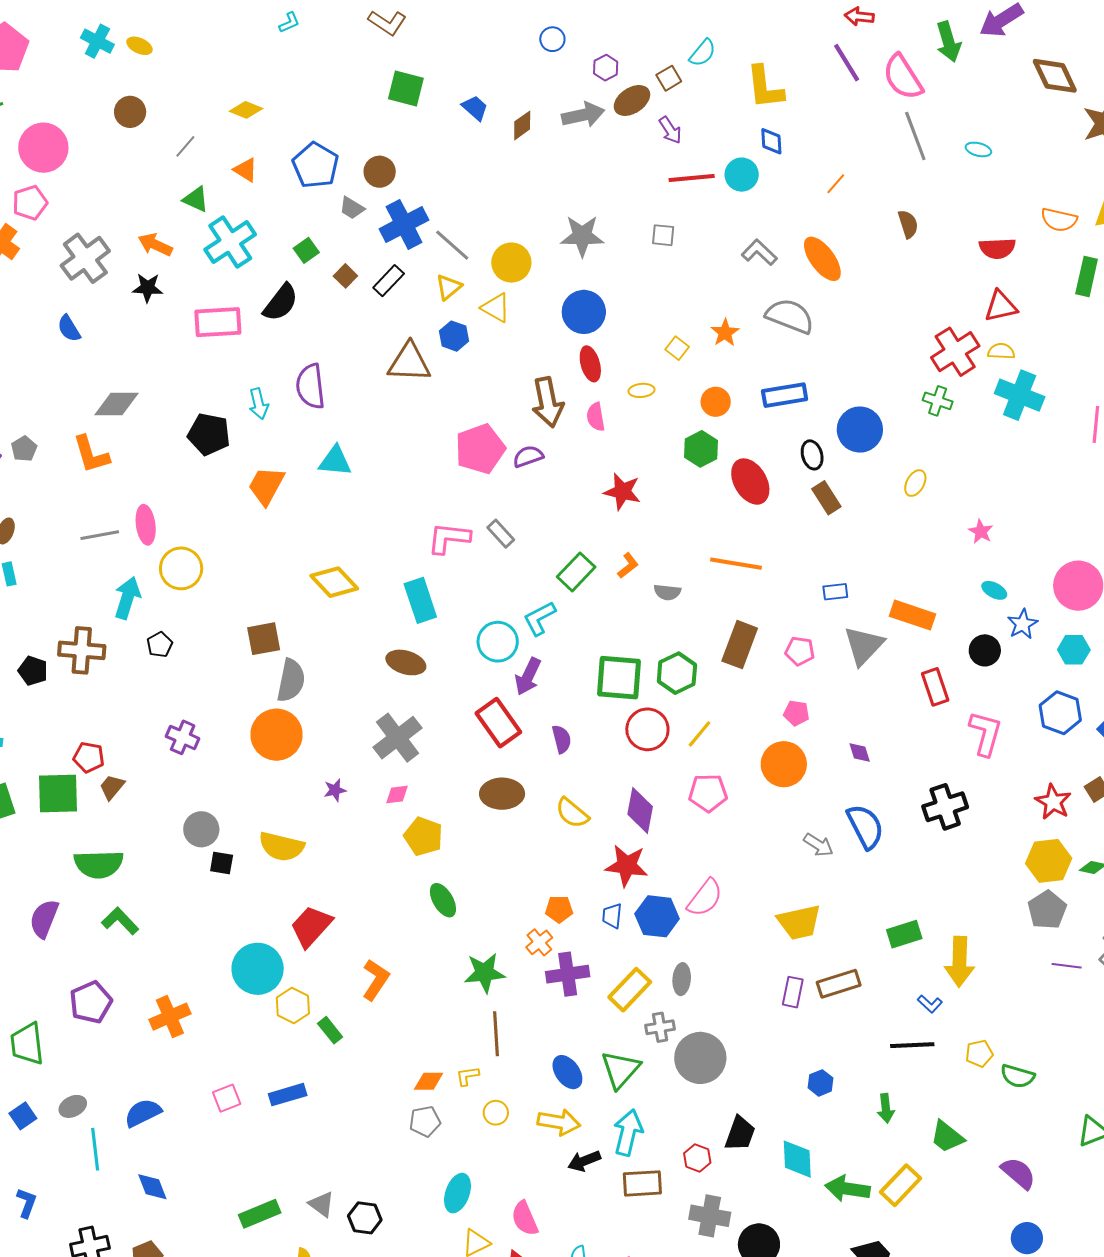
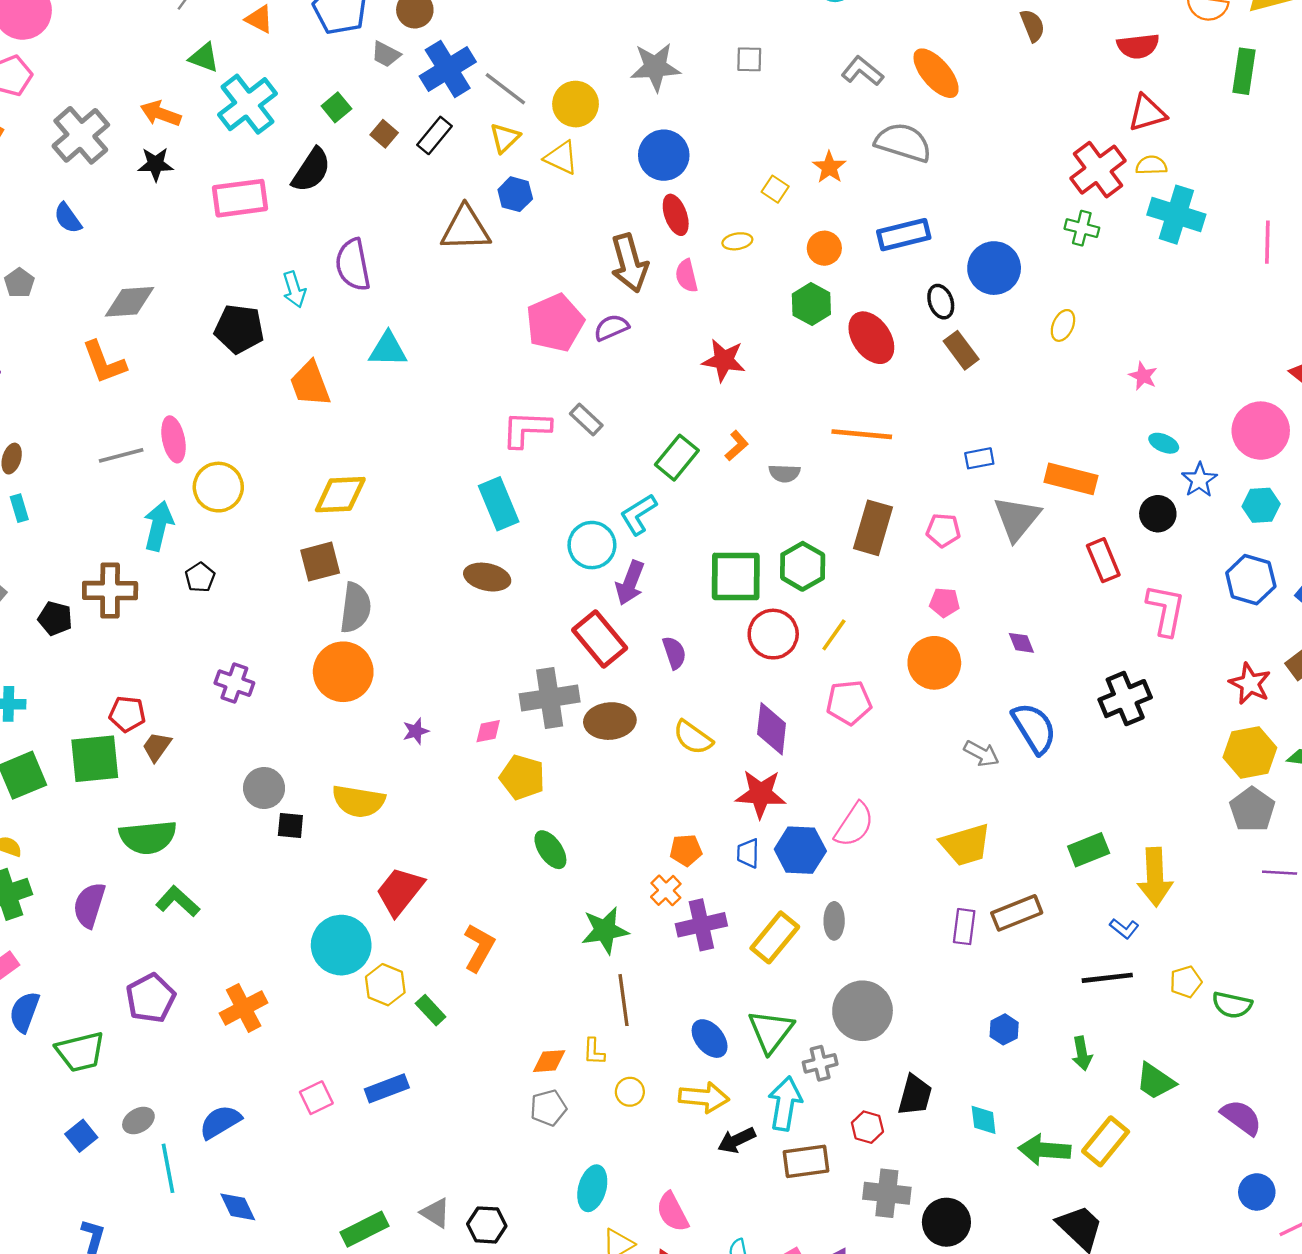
gray pentagon: (24, 449) -> (19, 283), moved
orange trapezoid: (266, 486) -> (310, 384), turned -45
yellow diamond: (334, 582) -> (340, 495), moved, turned -45
gray cross: (398, 738) -> (550, 698), moved, turned 33
gray cross: (660, 1027) -> (820, 1063), moved
green trapezoid: (27, 1044) -> (80, 1052), turned -93
yellow L-shape: (467, 1076) -> (594, 1052), turned -75
cyan diamond: (797, 1159) -> (984, 1120), size x0.7

